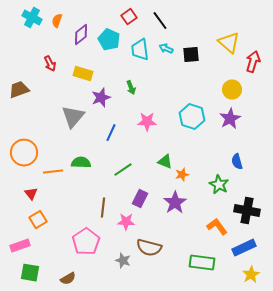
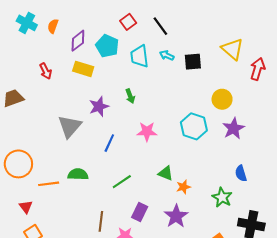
yellow rectangle: (83, 74) -> (83, 69), moved
yellow circle: (232, 90) -> (222, 99), moved

